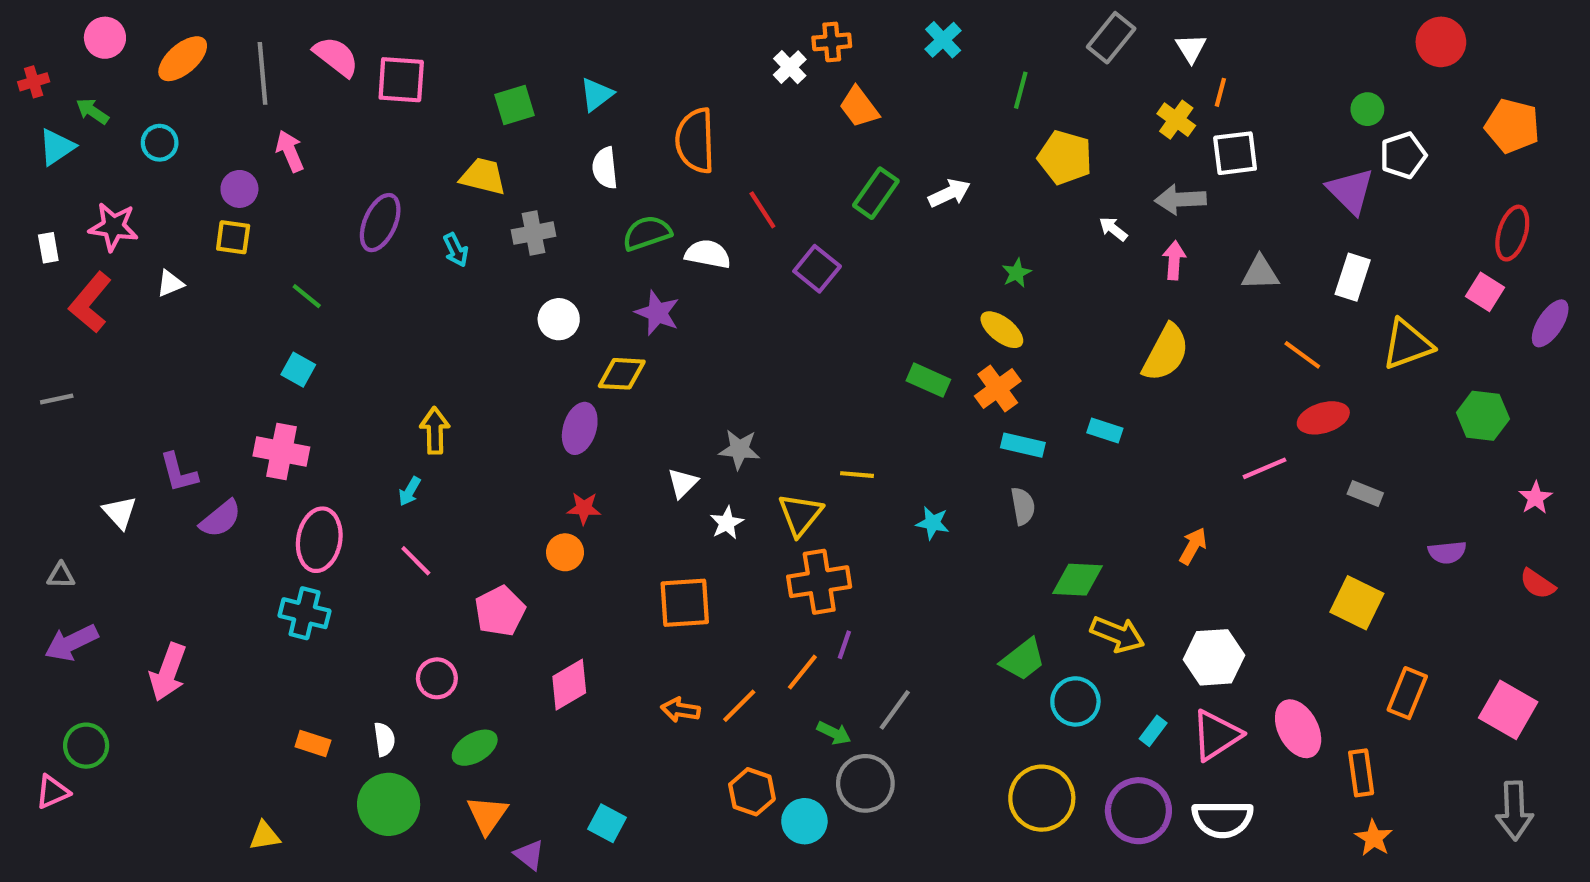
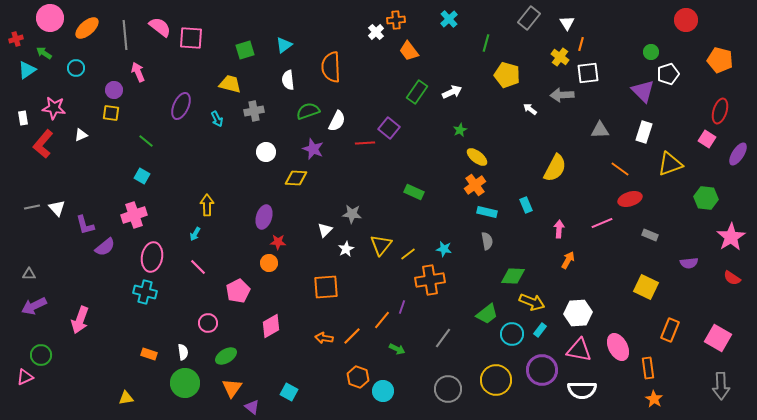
pink circle: (105, 38) -> (50, 18), size x1.4
red line: (762, 210) -> (365, 143), moved, turned -60
white semicircle: (708, 254) -> (337, 121), turned 105
pink arrow: (1174, 260) -> (559, 229), moved
green star: (1017, 273) -> (460, 130), moved
green rectangle: (928, 380) -> (414, 192), moved
gray line: (57, 399) -> (32, 207), moved
purple ellipse: (580, 428) -> (264, 217), moved
cyan rectangle: (1105, 430) -> (526, 205), turned 49
pink cross: (281, 452) -> (134, 215), turned -30
yellow line: (857, 475) -> (408, 254), moved, turned -42
pink star: (1535, 498) -> (731, 237), size x1.8
white triangle: (120, 512) -> (57, 208), moved
orange cross: (819, 582) -> (430, 280), moved
gray line: (895, 710) -> (443, 338), moved
cyan rectangle: (1153, 731) -> (540, 330), moved
pink triangle: (1216, 735) -> (579, 350), turned 44
gray circle: (865, 783) -> (448, 389), moved
purple circle: (1138, 811) -> (542, 370), moved

